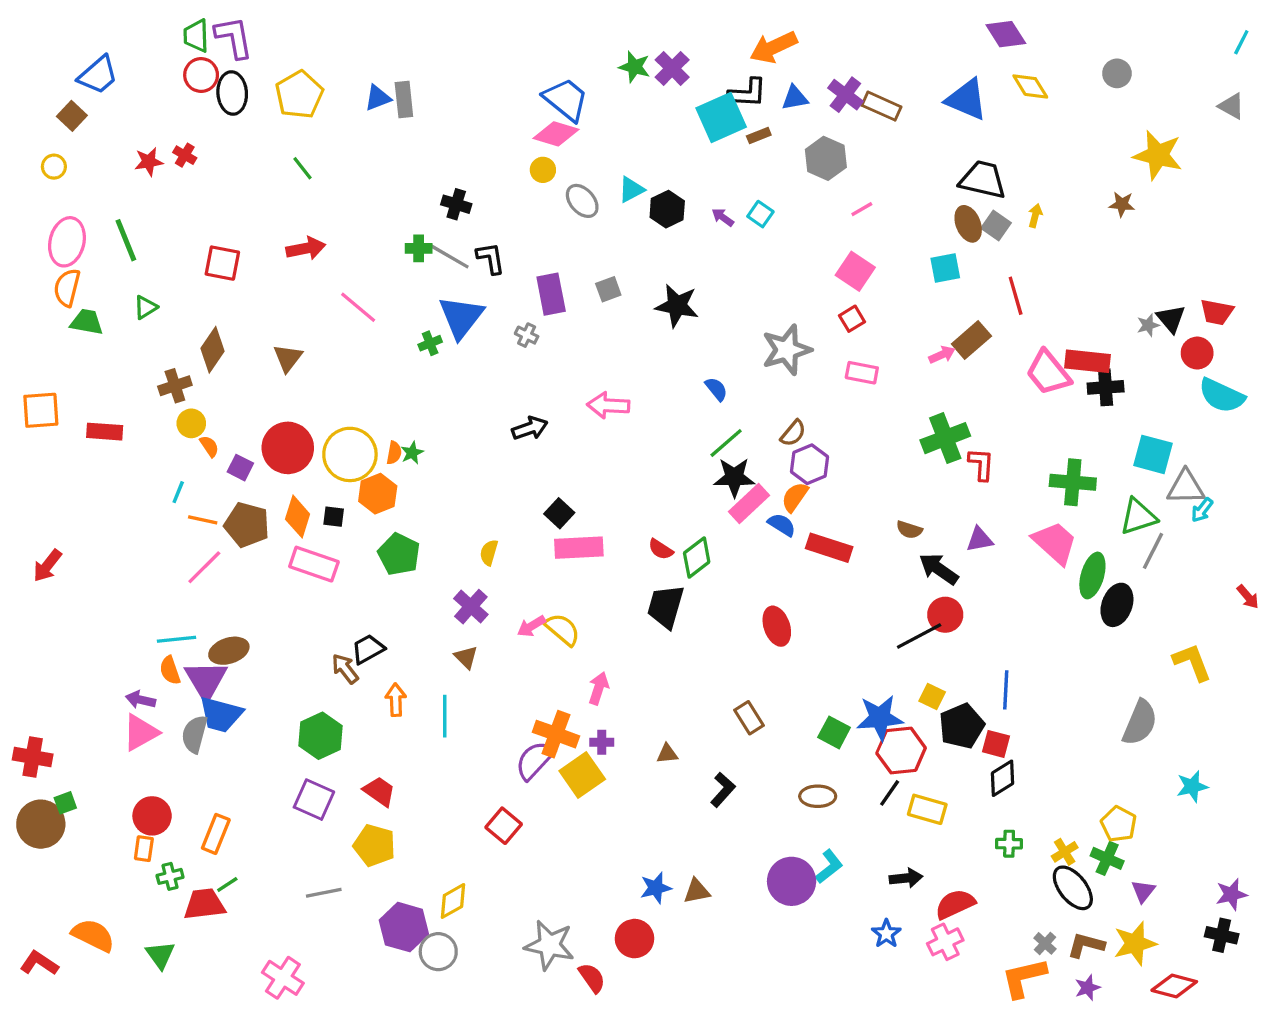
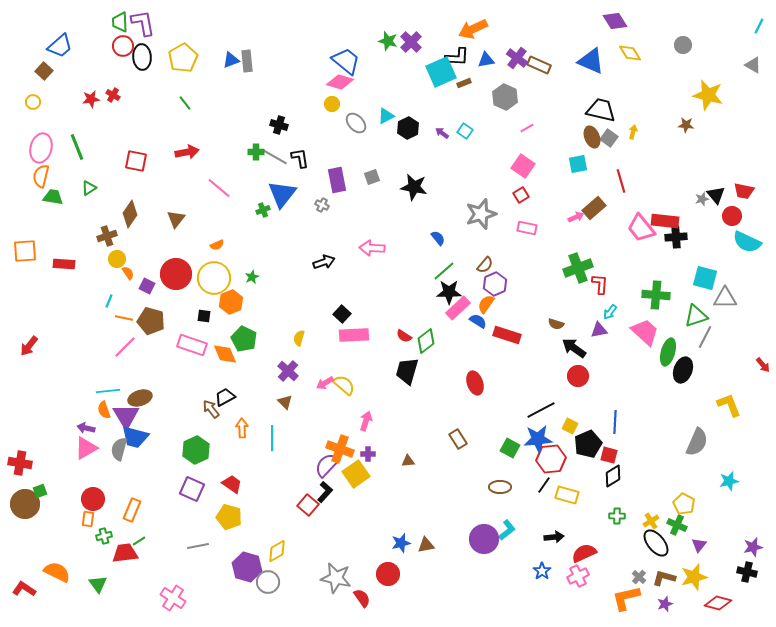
orange semicircle: (394, 453) -> (217, 245), moved, turned 56
cyan arrow: (1202, 510) -> (610, 312), moved
orange diamond: (298, 517) -> (225, 354), moved, turned -40
black line: (919, 636) -> (541, 410), moved
black L-shape: (723, 790) -> (325, 492), moved

